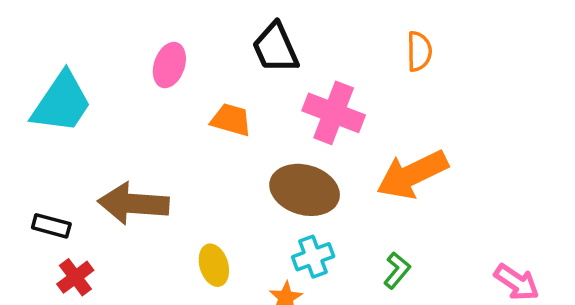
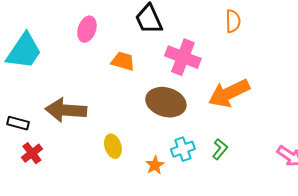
cyan cross: (313, 257) -> (183, 149), moved

